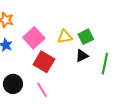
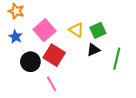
yellow triangle: (65, 37) -> (76, 30), turned 42
black circle: (13, 84) -> (30, 62), moved

